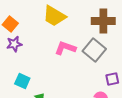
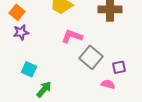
gray square: (94, 50) -> (91, 57), moved

